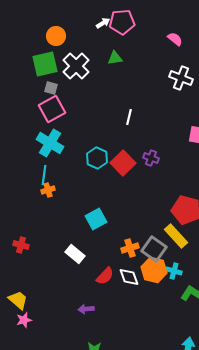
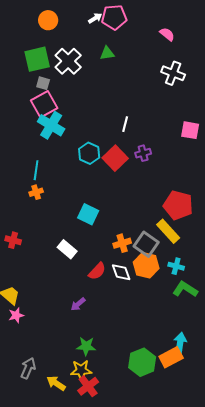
orange circle: (56, 36) -> (48, 20), moved
white line: (129, 117) -> (125, 124), moved
cyan cross: (50, 143) -> (51, 125), moved
purple cross: (151, 158) -> (143, 153), turned -35
orange cross: (48, 190) -> (36, 192), moved
cyan square: (96, 219) -> (88, 214), turned -35
cyan cross: (174, 271) -> (176, 266), moved
purple arrow: (86, 309) -> (78, 304), turned -35

